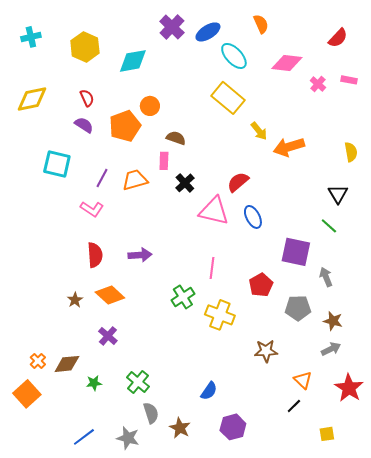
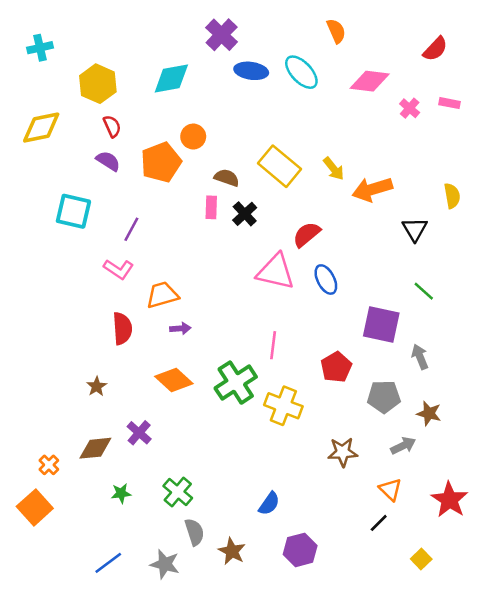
blue ellipse: (208, 32) -> (251, 71), moved, turned 40
yellow hexagon: (85, 47) -> (98, 84), moved
yellow rectangle: (228, 98) -> (279, 166), moved
orange trapezoid: (135, 180) -> (162, 295), moved
black cross: (185, 183) -> (245, 214), moved
black triangle: (338, 194) -> (415, 229), moved
purple arrow: (140, 255) -> (180, 328), size x0.7
orange diamond: (110, 295) -> (174, 380), moved
green cross: (183, 297) -> (236, 383), size x1.4
gray arrow: (331, 349) -> (403, 446), moved
brown diamond: (67, 364) -> (95, 448), moved
yellow square: (327, 434) -> (421, 559), turned -35

